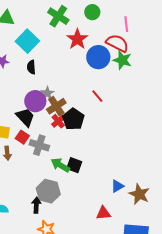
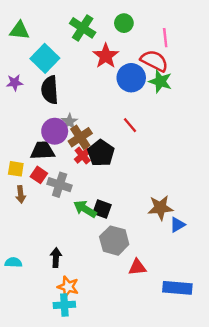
black semicircle: (31, 67) -> (50, 90), size x1.6
black trapezoid: (25, 117) -> (43, 151), turned -50
blue triangle: (117, 186) -> (177, 225), moved
gray hexagon: (48, 191) -> (114, 241), moved
brown star: (139, 194) -> (160, 208), moved, turned -30

